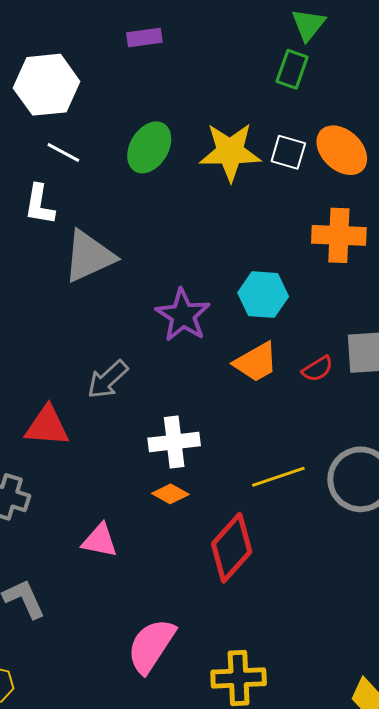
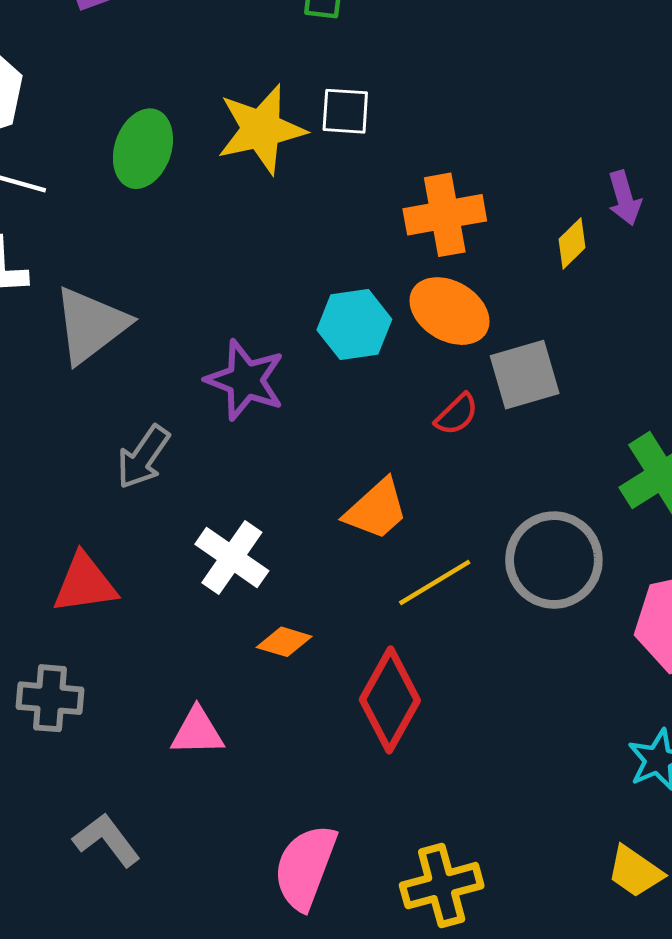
orange ellipse: (342, 150) -> (449, 311), moved
orange trapezoid: (256, 362) -> (376, 509), moved
gray arrow: (108, 380) -> (143, 457), moved
white cross: (174, 442) -> (232, 558), moved, turned -36

